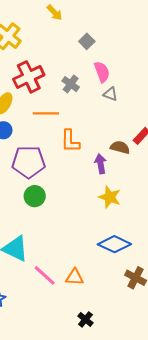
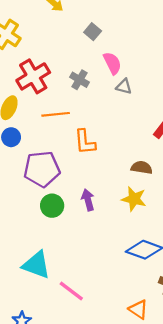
brown semicircle: (120, 147) -> (142, 168), moved
purple arrow: (101, 164) -> (88, 200), moved
orange triangle: (75, 277) -> (138, 309), moved, turned 36

